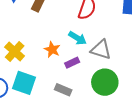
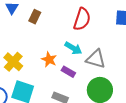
purple rectangle: (72, 63) -> (68, 72), turned 56

